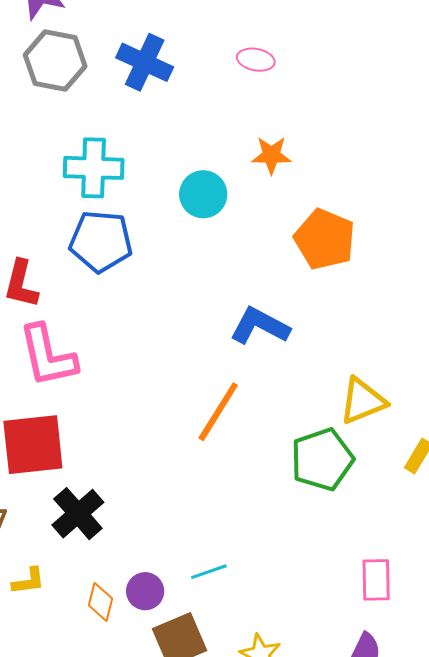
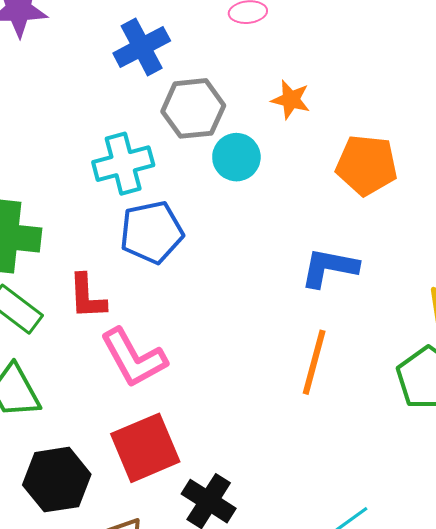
gray hexagon: (55, 61) -> (193, 108), moved
blue cross: (145, 62) -> (142, 47), turned -36
orange star: (271, 155) -> (291, 100), turned 30

